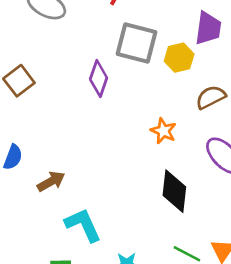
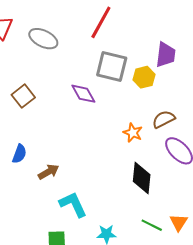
purple diamond: (99, 79) -> (83, 94), turned -48
brown semicircle: (211, 97) -> (164, 119), moved

